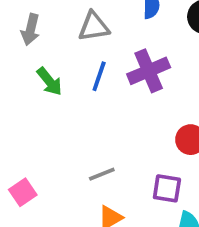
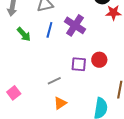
purple cross: (149, 71) -> (75, 25), turned -30
purple square: (167, 188) -> (79, 64), moved

